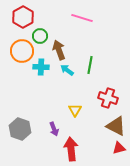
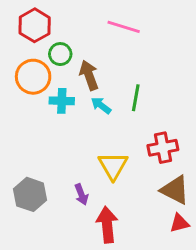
red cross: (108, 98) -> (163, 148), turned -30
yellow triangle: (75, 110) -> (113, 166), size x1.5

